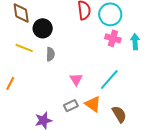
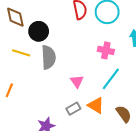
pink cross: (113, 38) -> (106, 50), moved
gray semicircle: (50, 54) -> (48, 57), size x1.6

